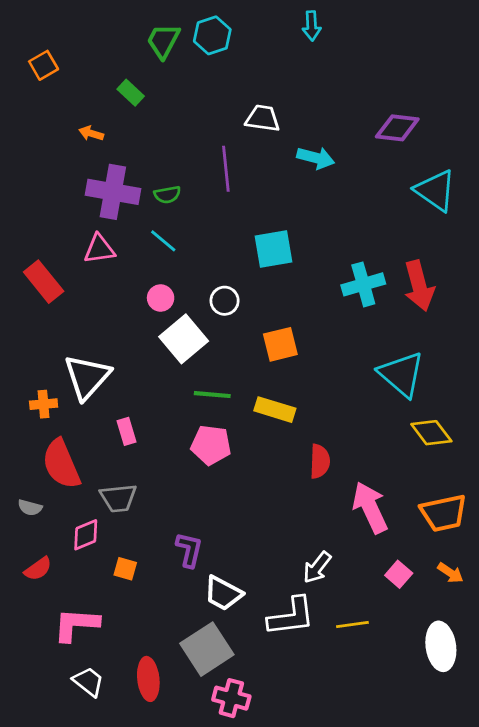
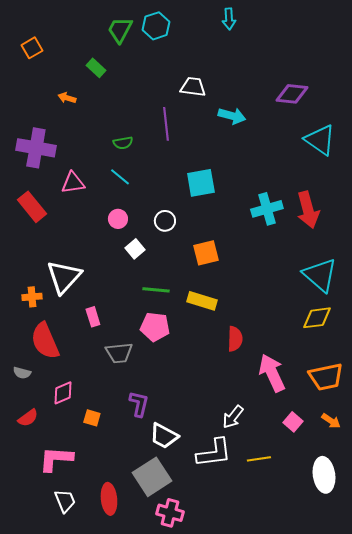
purple cross: (113, 192) -> (36, 148), moved
white square: (184, 339) -> (135, 249), size x0.6
cyan triangle: (401, 374) -> (320, 275), moved
yellow diamond: (431, 433) -> (317, 318), turned -60
gray trapezoid: (118, 498) -> (119, 353), moved
white trapezoid: (88, 682) -> (65, 501), turned 30

